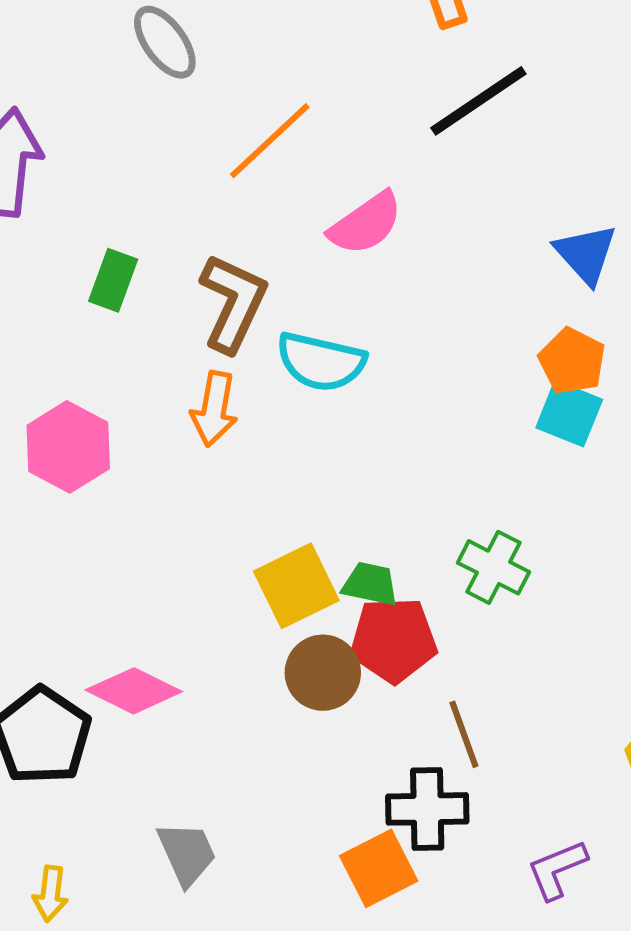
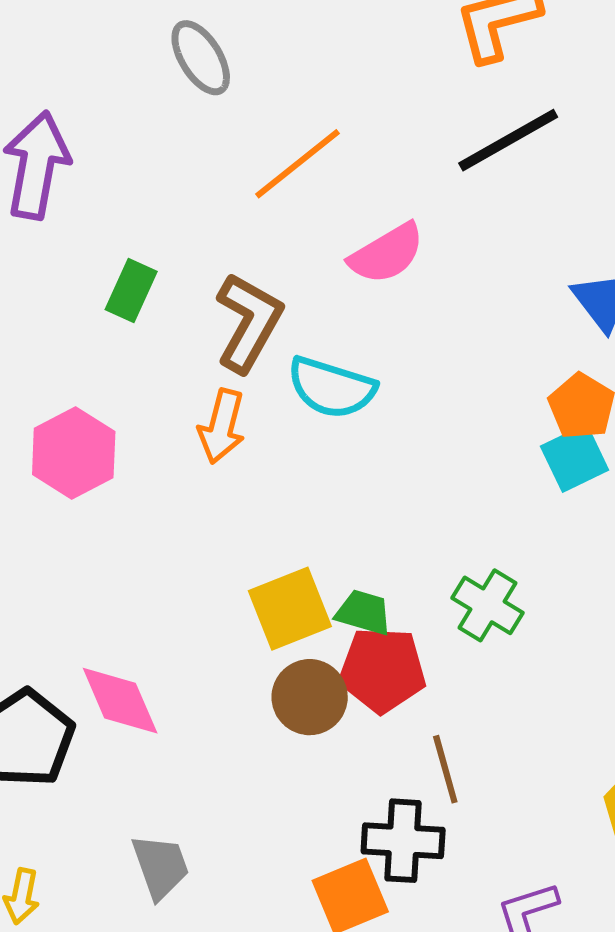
cyan square: (569, 414) -> (575, 458), turned 38
pink diamond: (134, 691) -> (120, 701), turned 36

